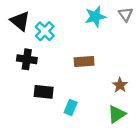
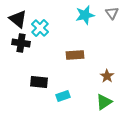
black cross: (27, 59) -> (21, 43), moved
cyan rectangle: (71, 108) -> (63, 96), turned 48

